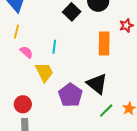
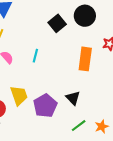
yellow trapezoid: (44, 72) -> (19, 95), moved
black triangle: (97, 84) -> (73, 98), size x0.7

